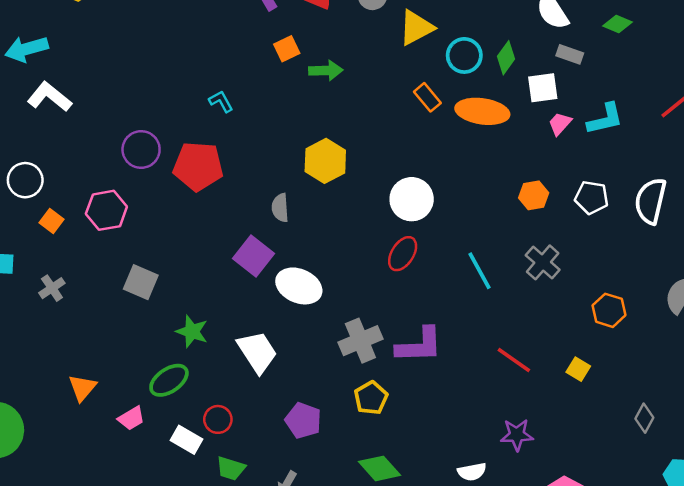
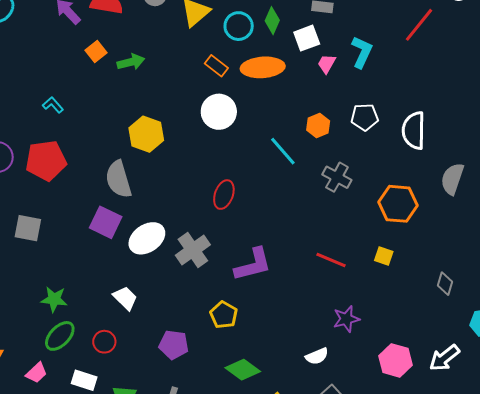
cyan L-shape: (605, 119) -> (362, 52), turned -40
white circle: (412, 199) -> (219, 112), moved
white semicircle: (651, 201) -> (414, 130), moved
gray semicircle: (280, 208) -> (118, 179), size x1.6
cyan line: (479, 271) -> (283, 151), moved
gray square: (141, 282) -> (28, 228), moved
white ellipse: (299, 286) -> (147, 238), turned -45
orange hexagon: (609, 310) -> (398, 204), size x1.4
green star: (192, 331) -> (54, 299), moved
gray cross: (360, 341) -> (193, 250), moved
white trapezoid: (257, 352) -> (125, 298), size x0.7
red circle: (218, 419) -> (104, 342), moved

